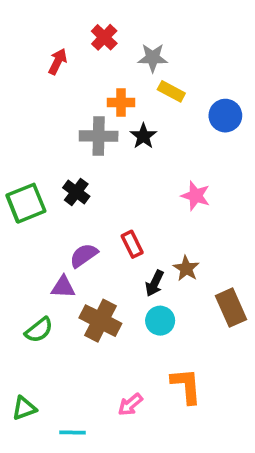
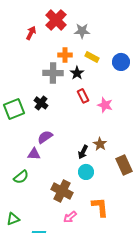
red cross: (104, 37) -> (56, 20), size x1.5
yellow rectangle: (171, 91) -> (92, 57), moved
red rectangle: (132, 244) -> (83, 96), moved
brown cross: (100, 321) -> (62, 191), moved

